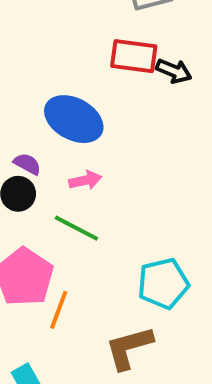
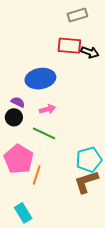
blue ellipse: (74, 119) -> (40, 79), turned -36
brown L-shape: (129, 348) -> (86, 182), moved

